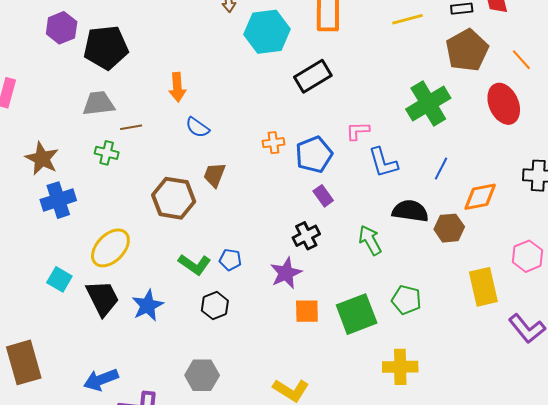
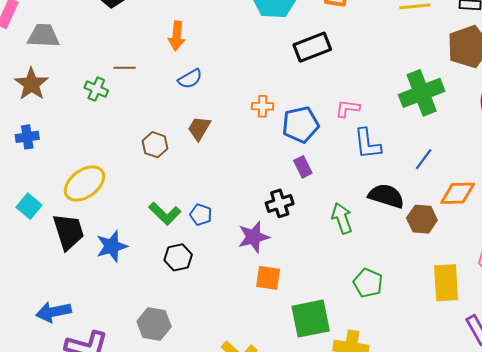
gray trapezoid: (99, 103) -> (43, 36), moved
blue semicircle: (198, 127) -> (190, 79), turned -75
brown hexagon: (174, 198) -> (155, 145), size x0.6
blue cross: (58, 200) -> (27, 137), moved, size x0.7
green square: (357, 314) -> (311, 319), moved

